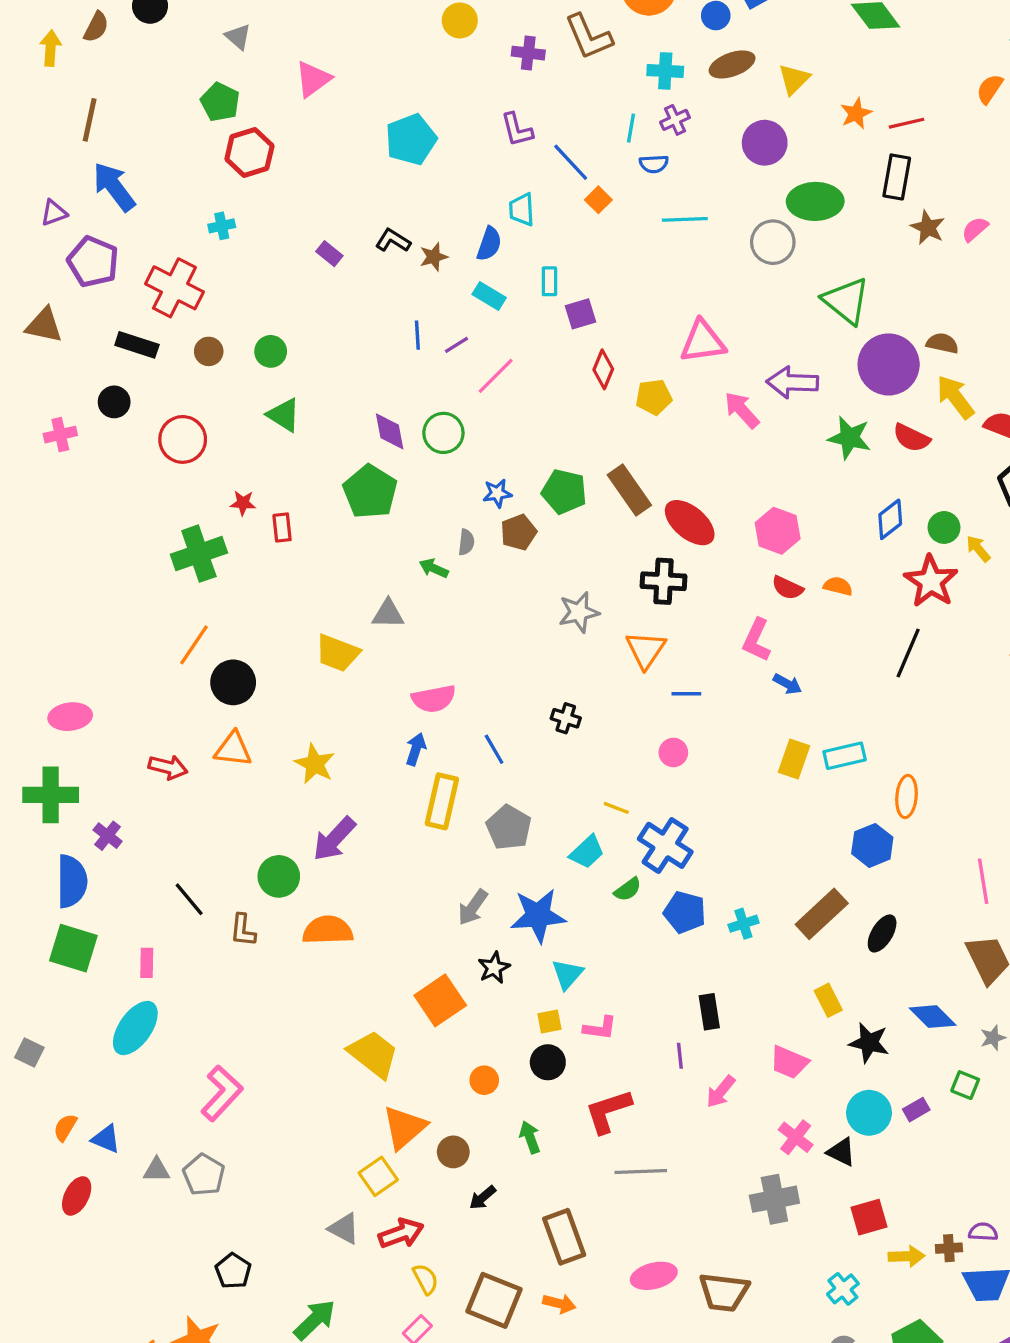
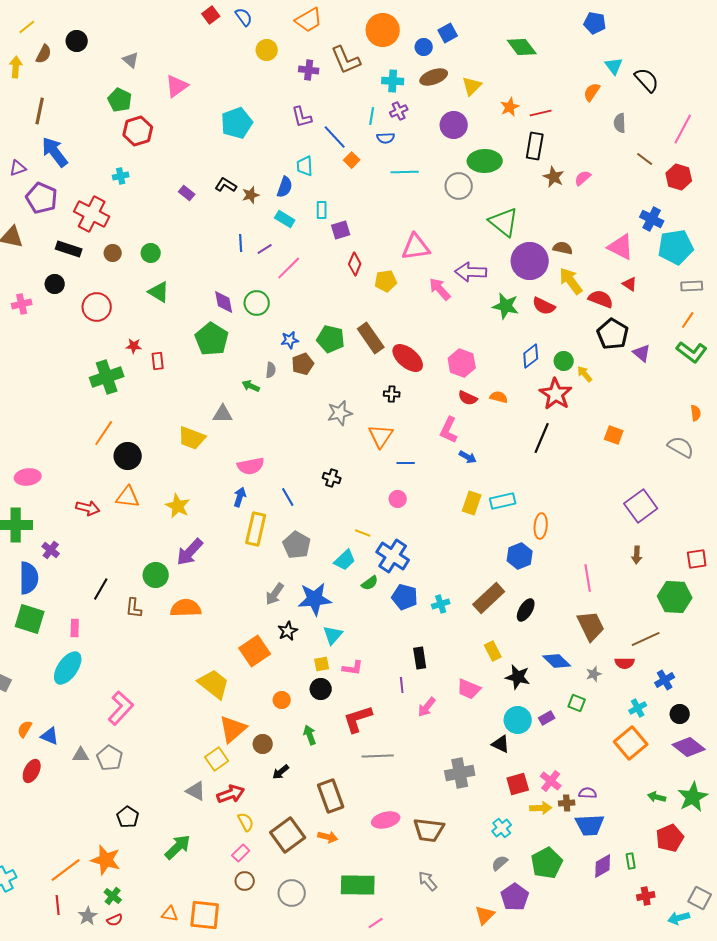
black cross: (664, 581) -> (392, 394), size x0.6
black line: (189, 899) -> (101, 589), turned 70
pink cross: (796, 1137) -> (551, 781), moved
brown square: (494, 1300) -> (288, 835), turned 32

